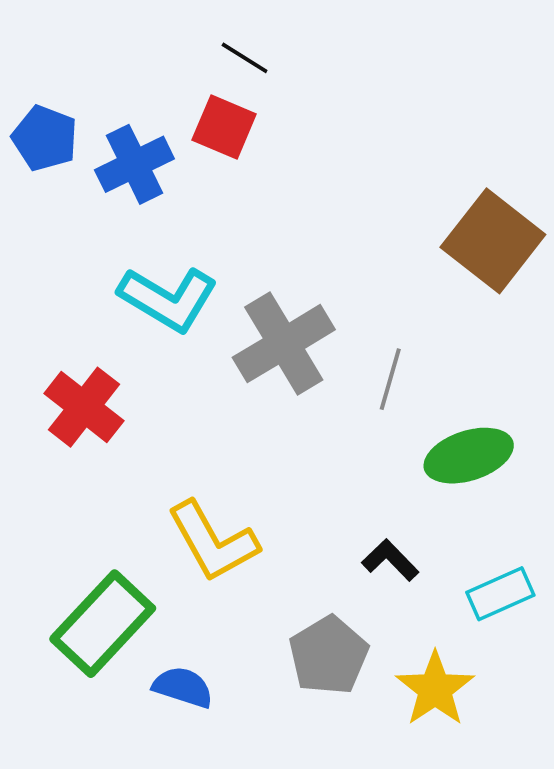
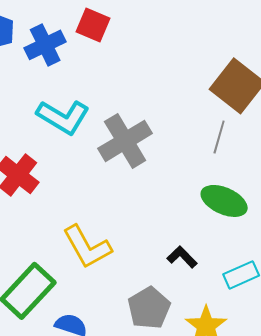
gray line: (390, 379) -> (219, 137), moved
green ellipse: (469, 456) -> (224, 201), turned 42

